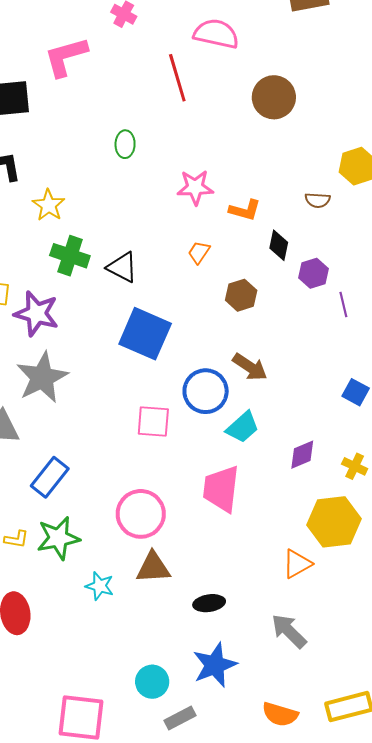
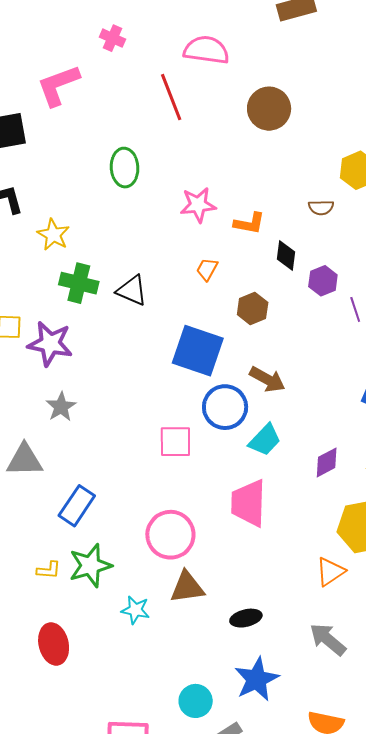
green ellipse: (125, 144) -> (125, 168), size x1.4
blue square: (145, 334) -> (198, 351), moved
gray star: (42, 377) -> (61, 407), size x0.6

